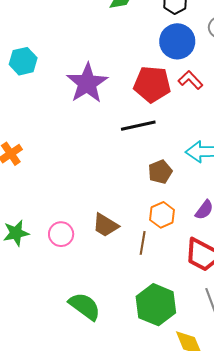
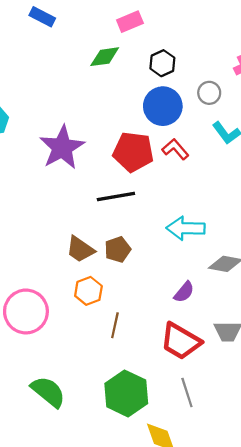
brown pentagon: (160, 172) -> (118, 250), moved
orange hexagon: (162, 215) -> (88, 291), moved
brown trapezoid: (106, 225) -> (80, 249), moved
pink circle: (61, 234) -> (26, 311), size x1.6

